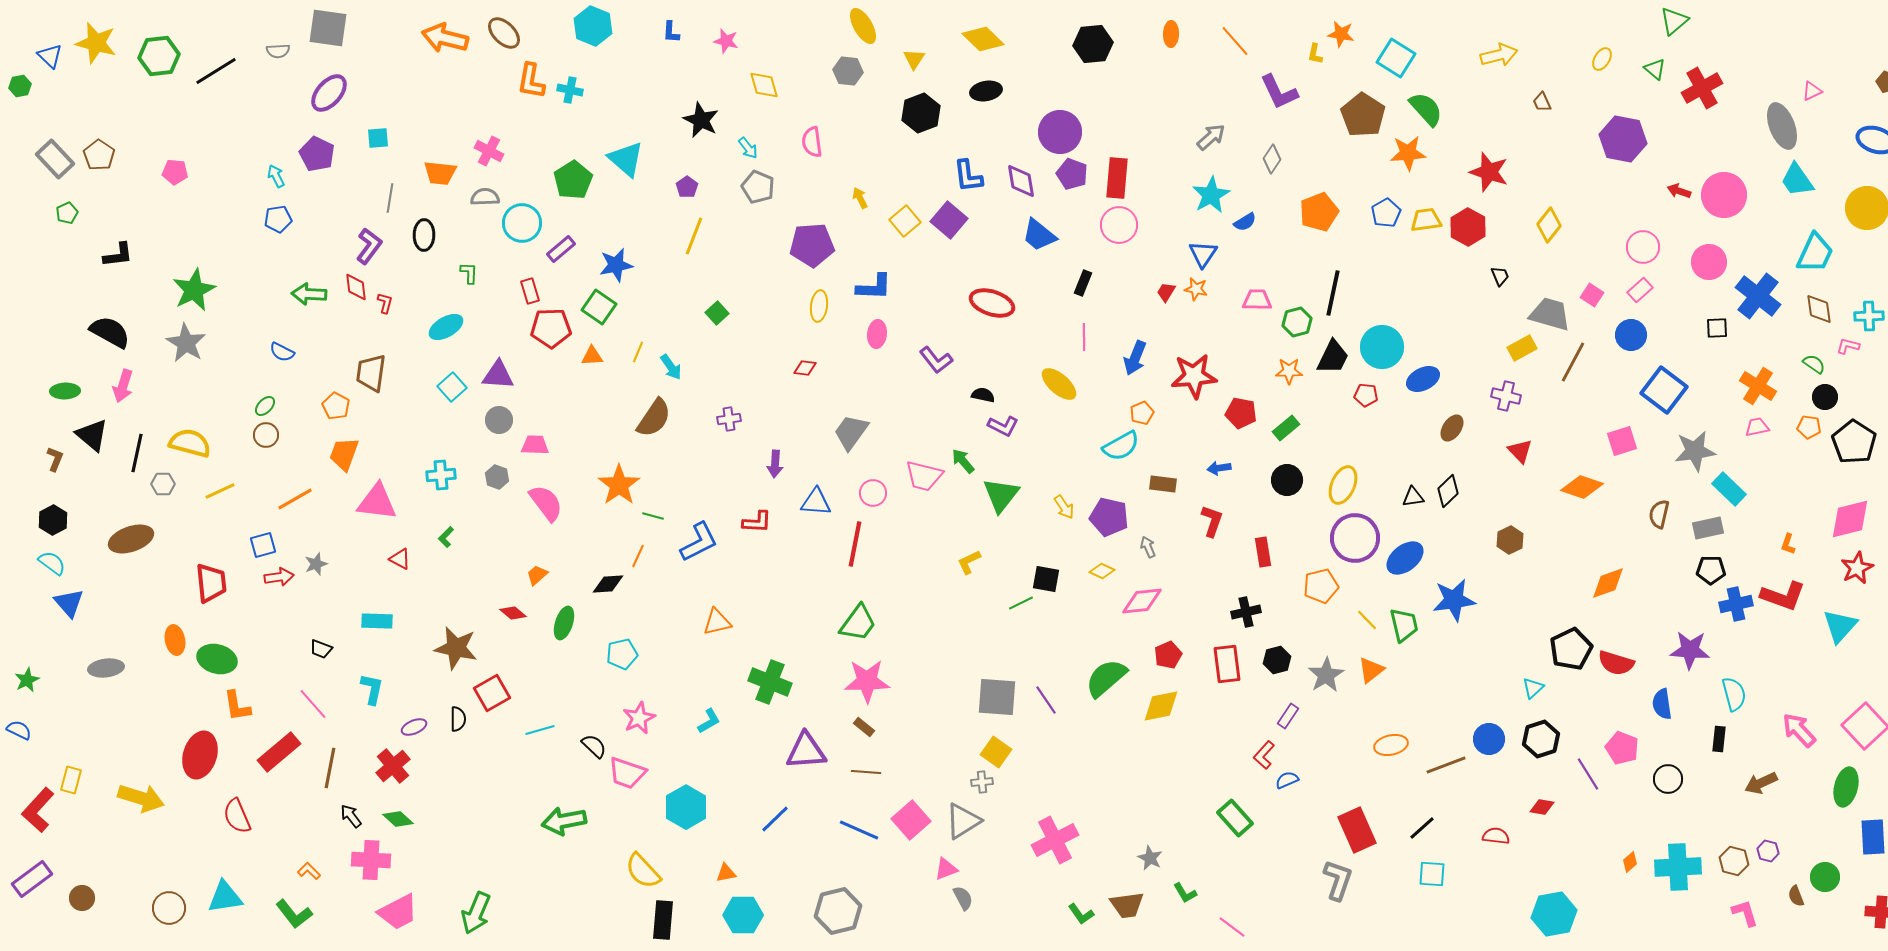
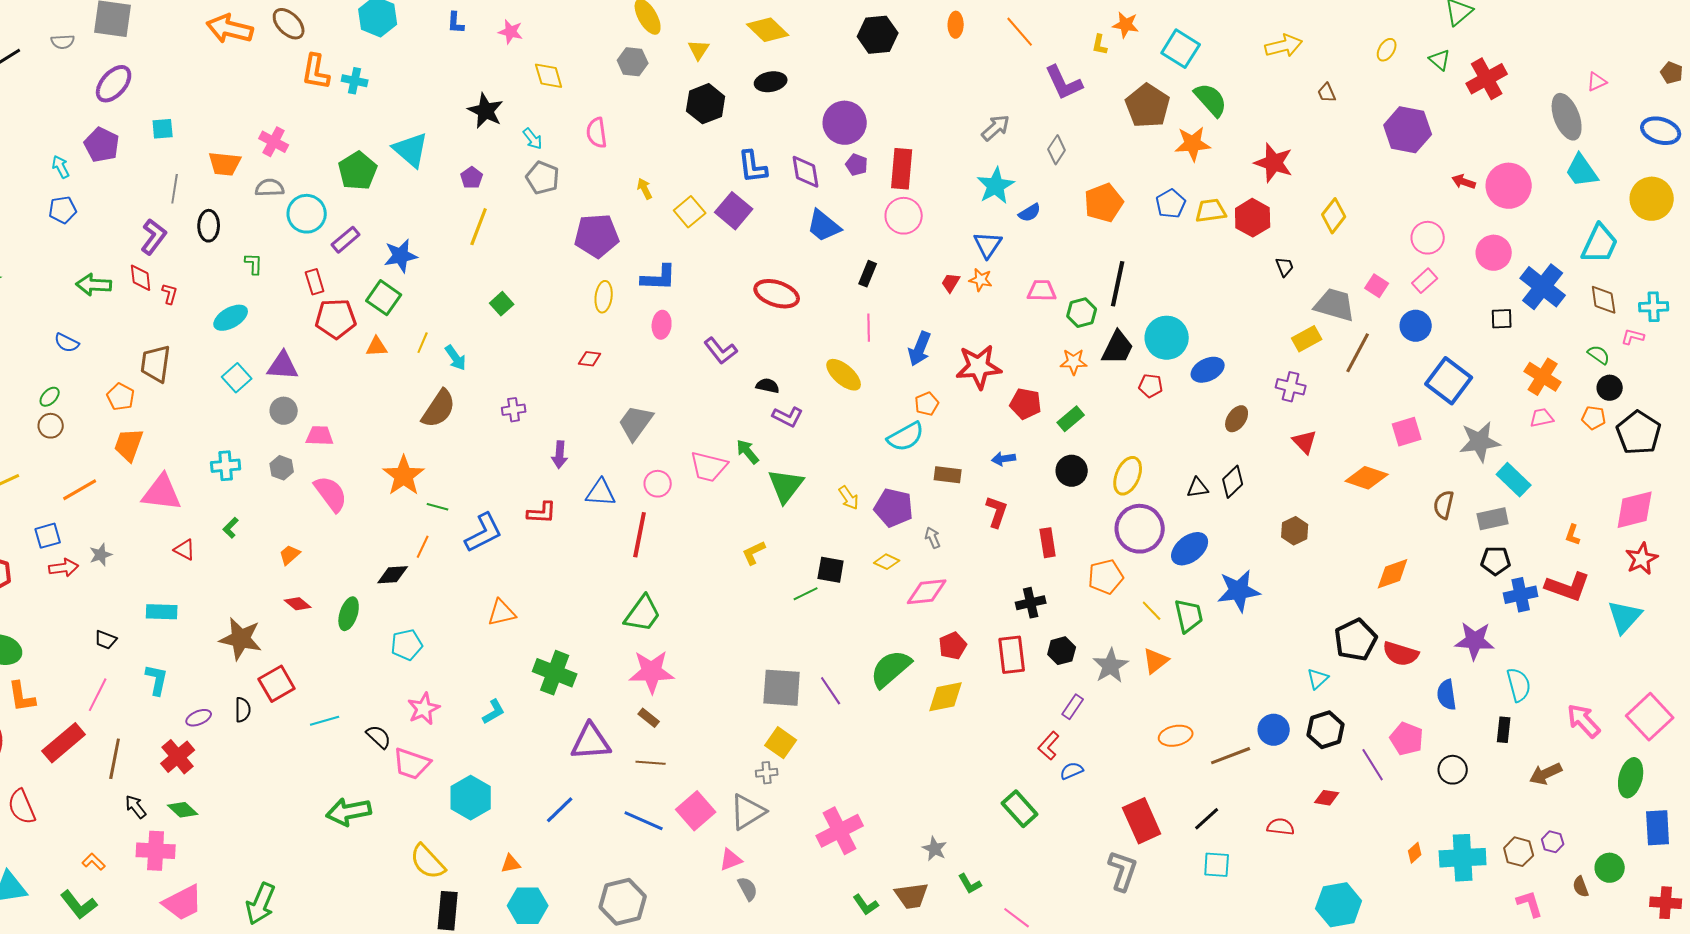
purple pentagon: (1072, 174) -> (857, 165), size x0.7
orange trapezoid: (537, 575) -> (290, 555), moved
pink line: (313, 704) -> (98, 695), turned 68

